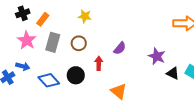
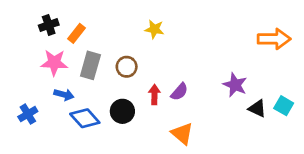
yellow star: (85, 16) -> (154, 29), moved
pink star: (27, 40) -> (54, 63), turned -30
purple semicircle: (120, 48) -> (179, 92), moved
blue arrow: (23, 66) -> (64, 95), moved

